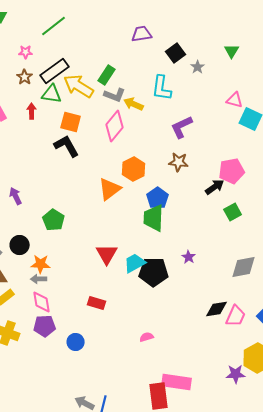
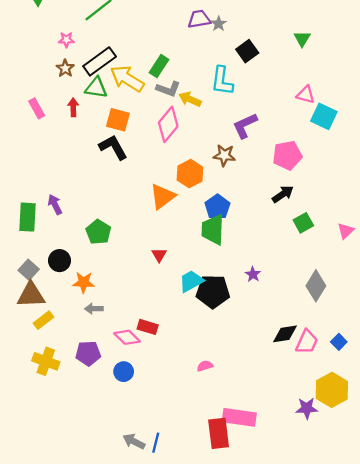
black square: (176, 53) -> (247, 51), moved
gray star: (198, 67) -> (219, 24), moved
brown star: (179, 162) -> (224, 155), moved
pink pentagon: (232, 171) -> (287, 155), moved
red triangle: (107, 254) -> (159, 255), moved, size x0.6
gray diamond: (244, 267) -> (316, 286), turned -48
gray arrow: (39, 279) -> (94, 309), moved
pink diamond: (42, 302) -> (127, 337), moved, turned -35

